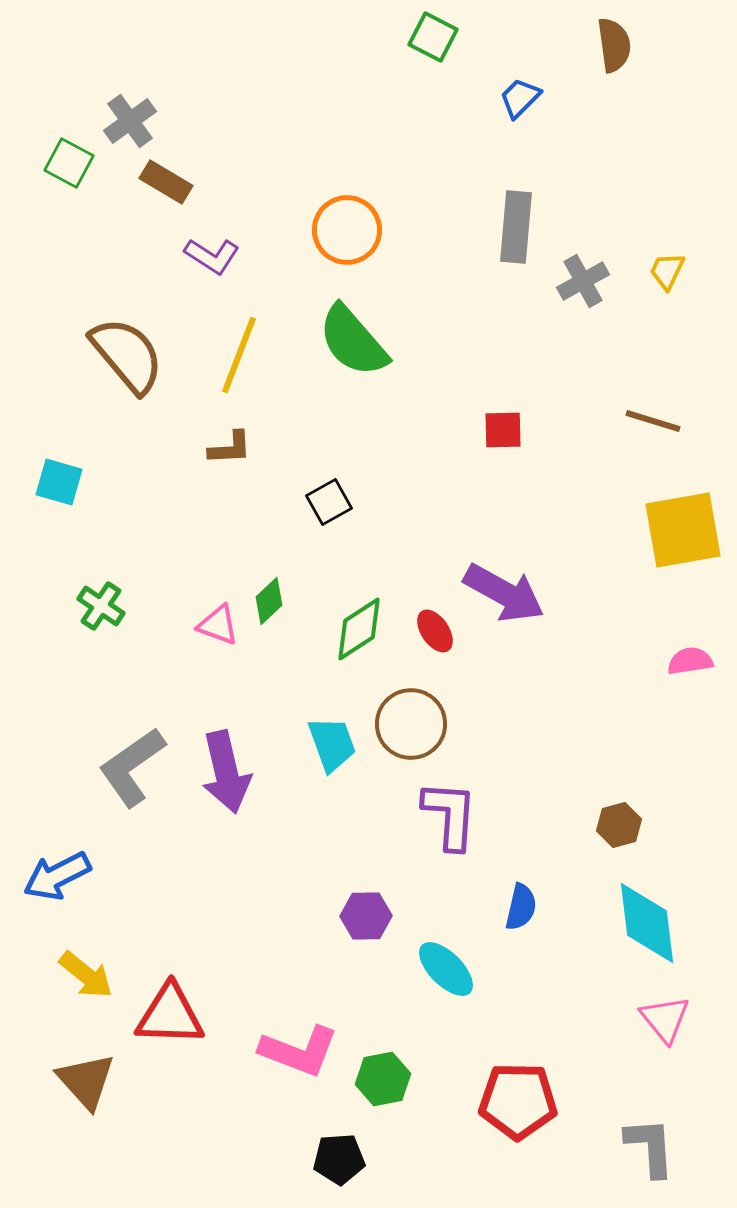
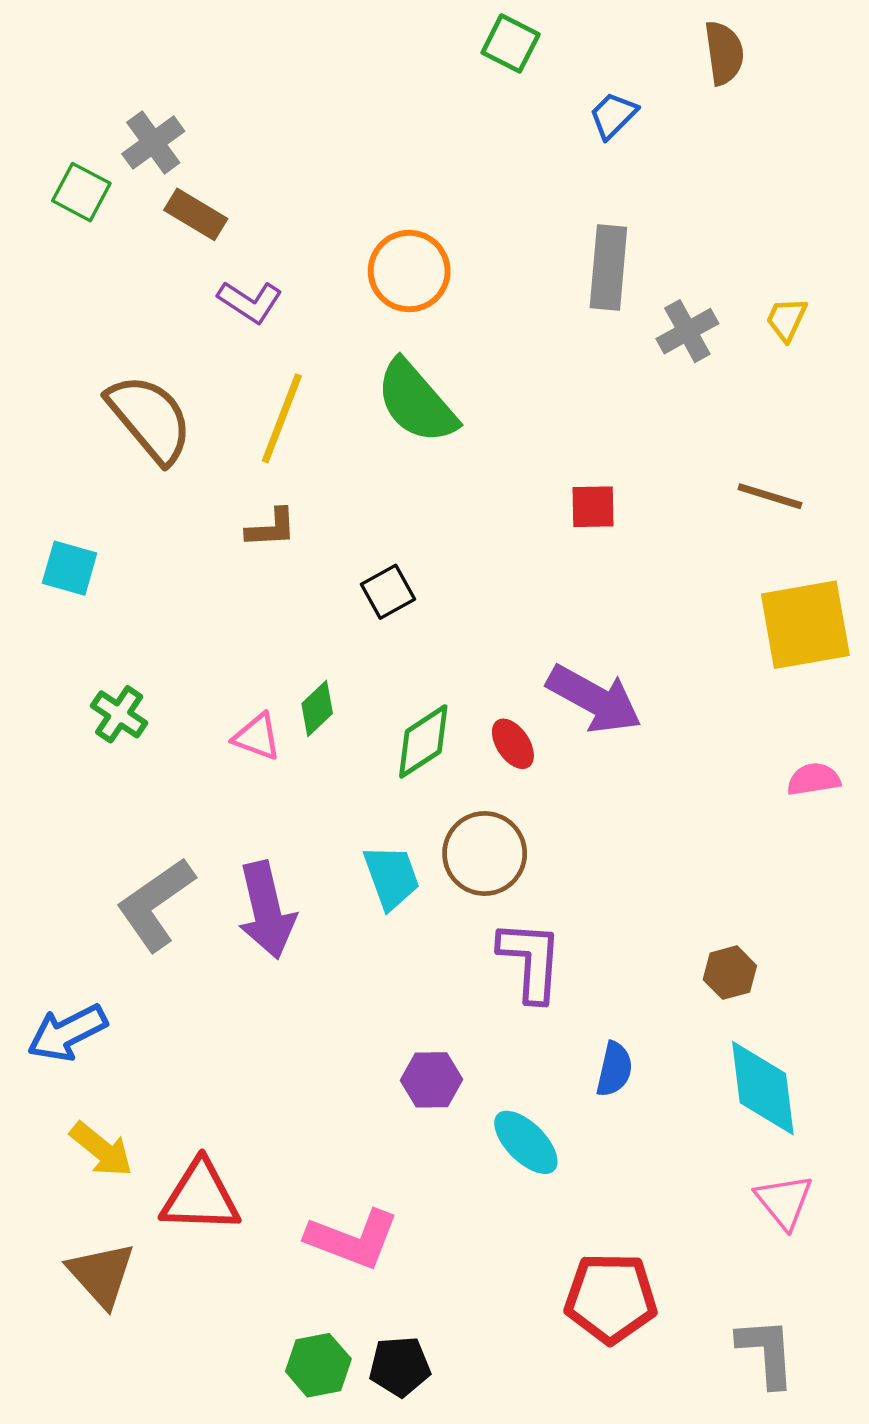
green hexagon: (383, 1079) -> (318, 1365), moved

